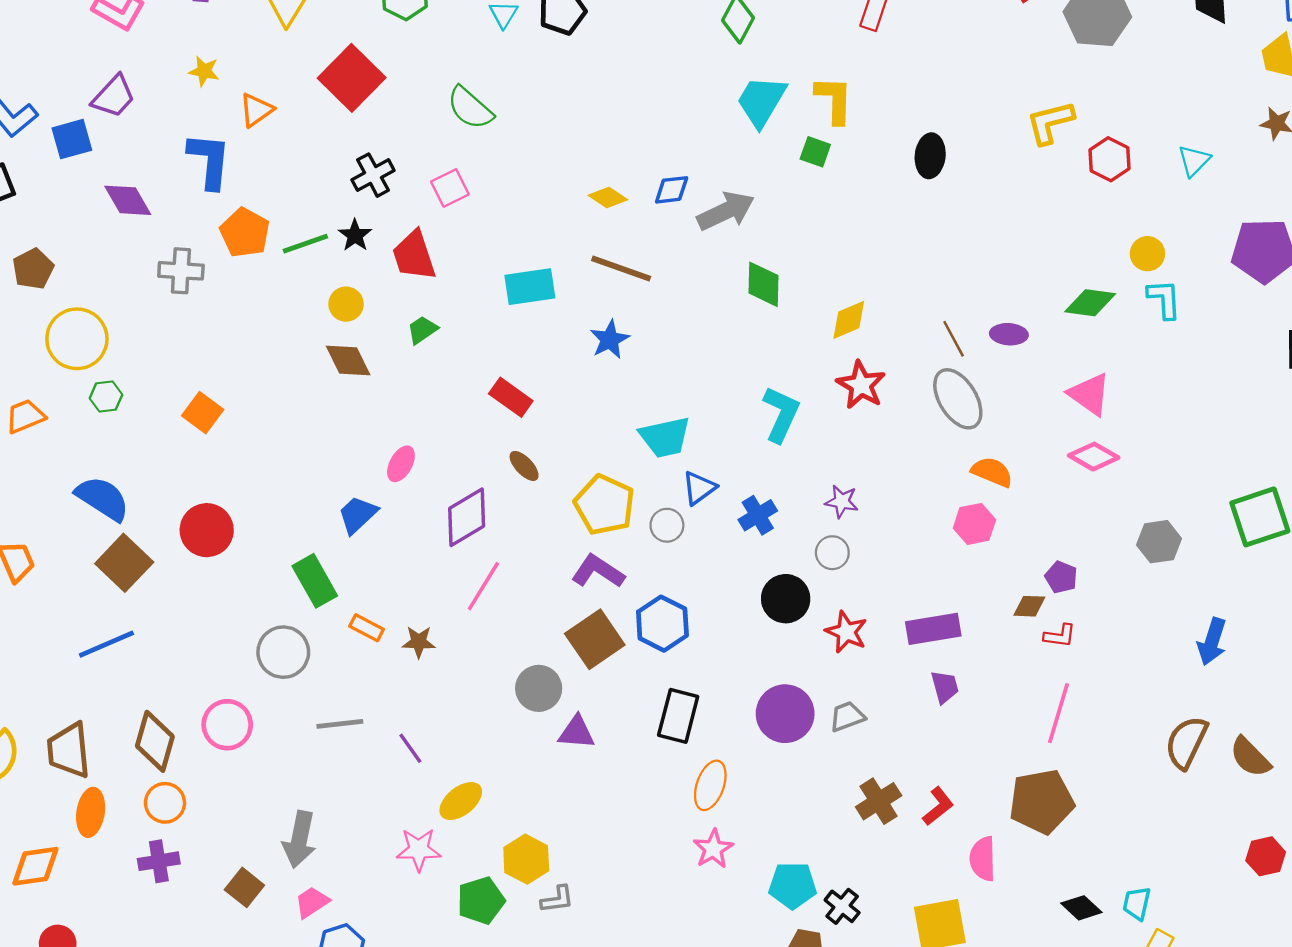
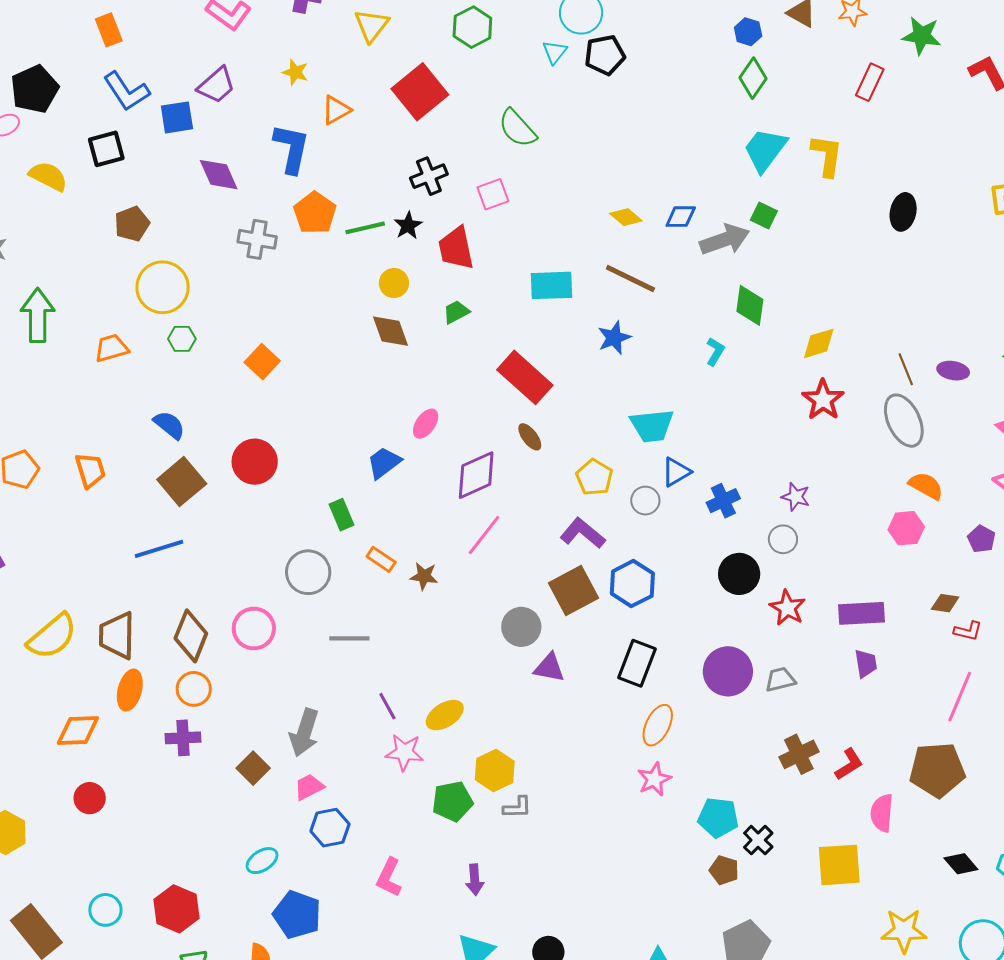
green square: (815, 152) -> (764, 215), moved
red rectangle: (511, 397) -> (525, 377), size x1.5
cyan L-shape: (781, 414) -> (715, 352), moved, size x0.6
blue semicircle: (103, 498) -> (169, 425), size x0.7
yellow pentagon: (604, 505) -> (594, 477), size x0.7
purple pentagon: (1061, 577) -> (981, 539), moved
green rectangle: (315, 581) -> (341, 515), size x0.7
purple line: (410, 748) -> (387, 706), moved

